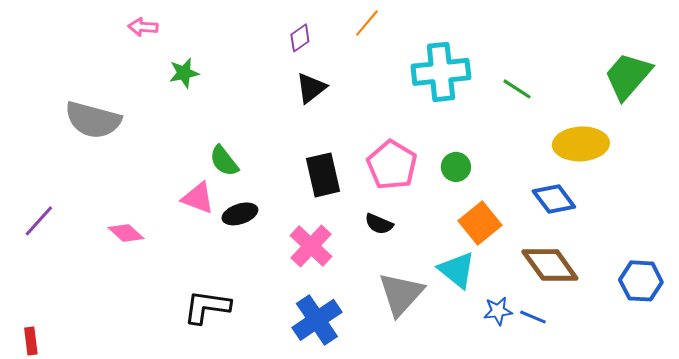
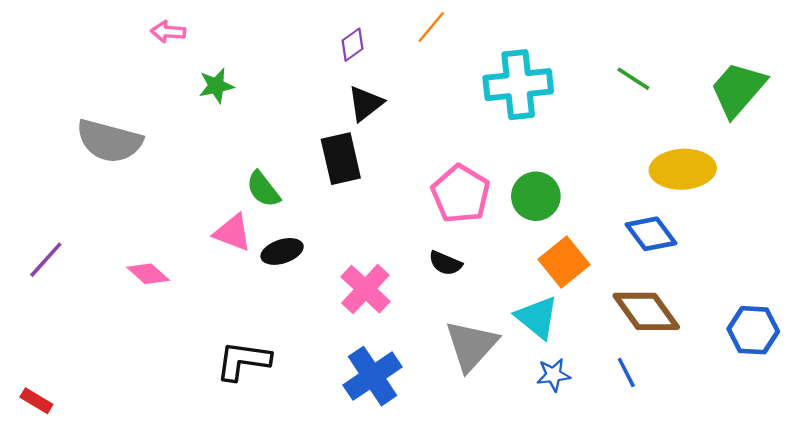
green line: (517, 89) -> (633, 79), moved
green circle: (456, 167) -> (536, 196), size x1.4
black rectangle: (323, 175) -> (341, 159), moved
blue star: (498, 311) -> (553, 375), moved
blue line: (533, 317) -> (626, 373), turned 40
red rectangle: (31, 341) -> (36, 401), turned -52

